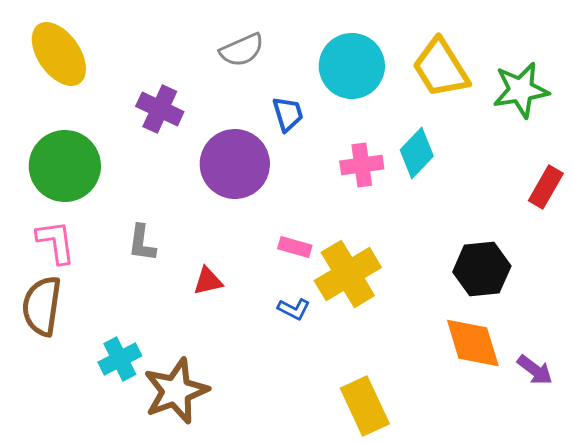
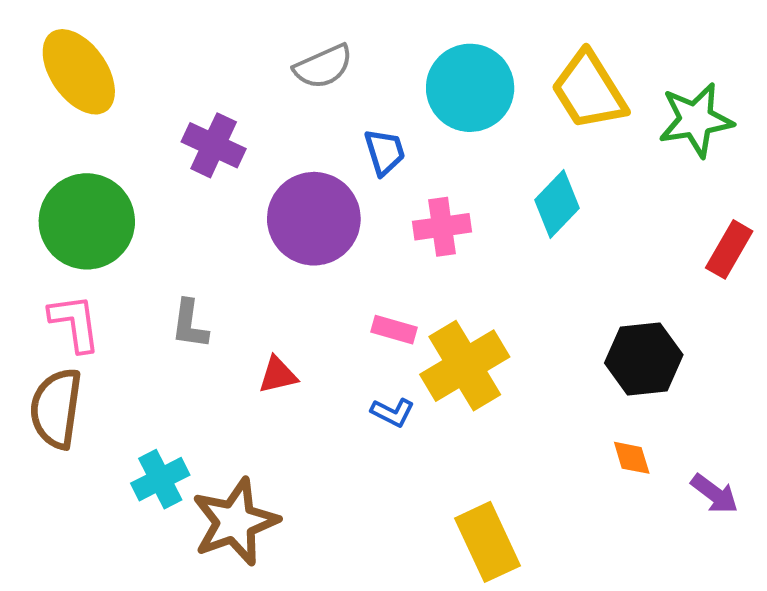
pink cross: (362, 165) -> (442, 227), moved
orange diamond: (473, 343) -> (632, 458), size x0.5

